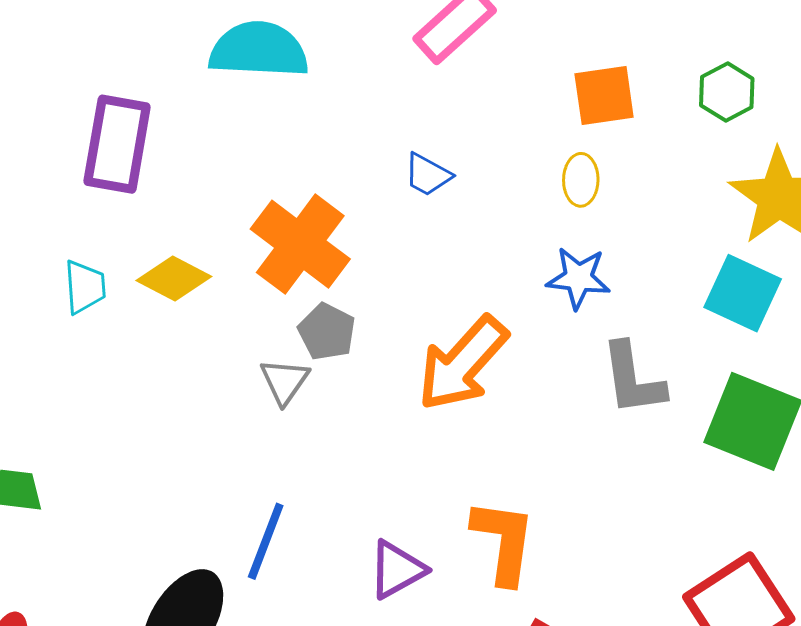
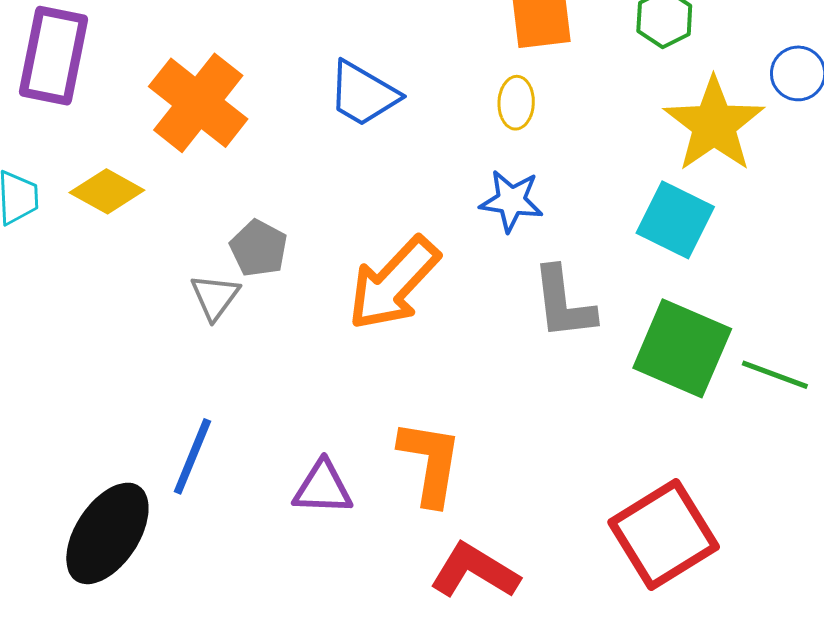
blue trapezoid: (428, 175) -> (363, 94), size x1.5
orange cross: (300, 244) -> (198, 103), moved
purple triangle: (397, 570) -> (323, 488), turned 30

